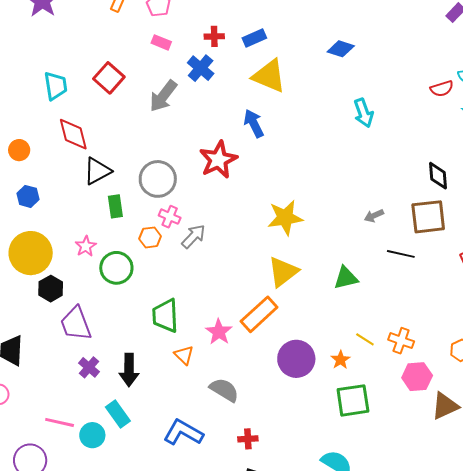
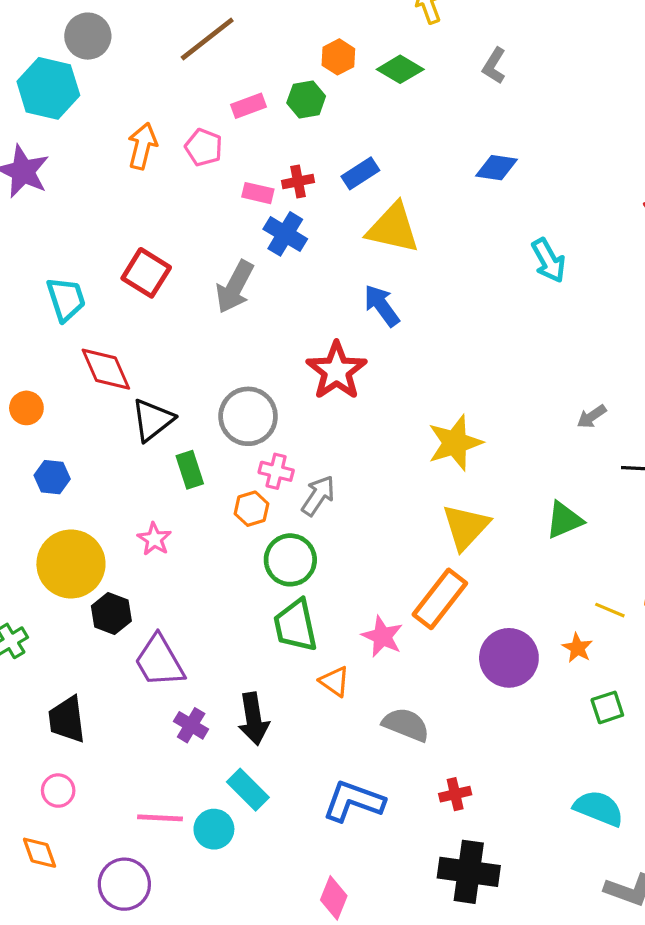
pink rectangle: (161, 42) -> (258, 193), moved
green circle: (116, 268) -> (290, 560), moved
green square: (353, 400) -> (607, 707), size x0.6

